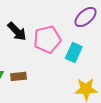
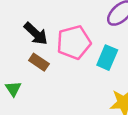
brown rectangle: (19, 76) -> (39, 62), moved, turned 42

